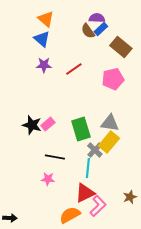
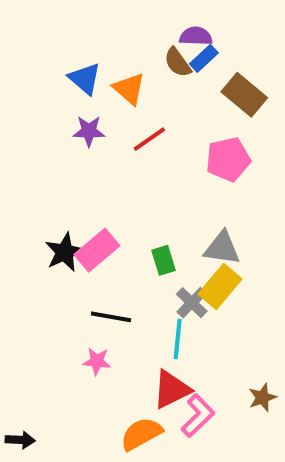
orange triangle: (46, 19) -> (129, 89), moved
pink rectangle: (48, 124) -> (97, 250), size x1.5
black star: (32, 125) -> (65, 252), turned 30
green rectangle: (81, 129) -> (163, 260), size x0.6

